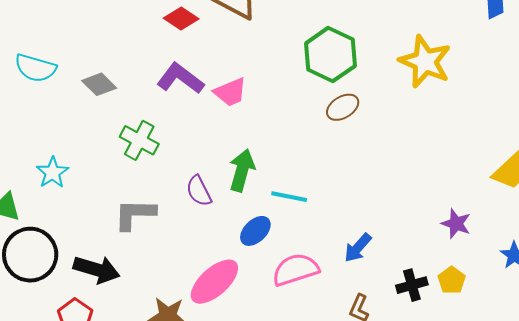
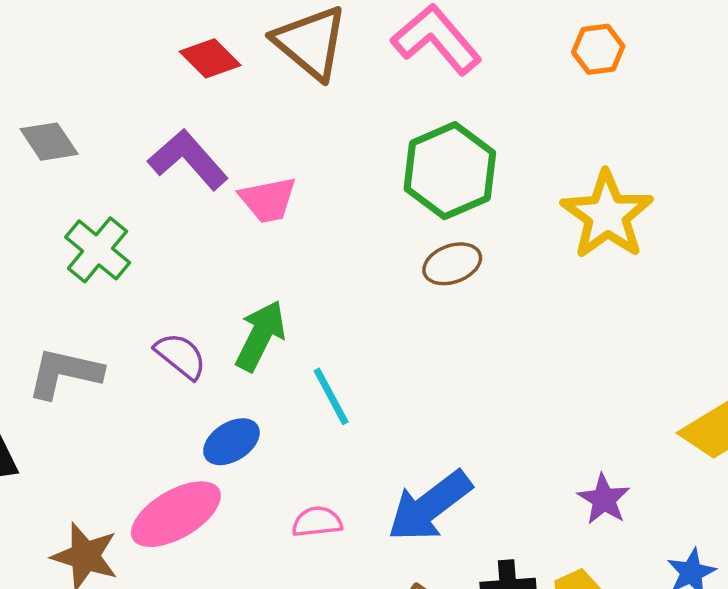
purple semicircle: (199, 191) -> (181, 356), turned 144
cyan line: (289, 197) -> (331, 396), turned 39
blue ellipse: (255, 231) -> (231, 442), moved
blue arrow: (358, 248) -> (430, 506), size x1.6
pink semicircle: (296, 270) -> (317, 522), size x0.6

